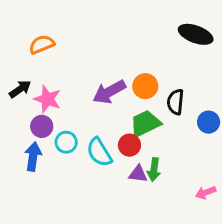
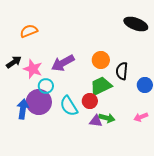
purple arrow: (109, 92) -> (63, 63), moved
purple circle: (42, 126) -> (39, 102), moved, size x1.6
cyan circle: (66, 142) -> (46, 86), moved
green arrow: (154, 170) -> (107, 118), turned -84
pink arrow: (206, 193) -> (141, 117), moved

